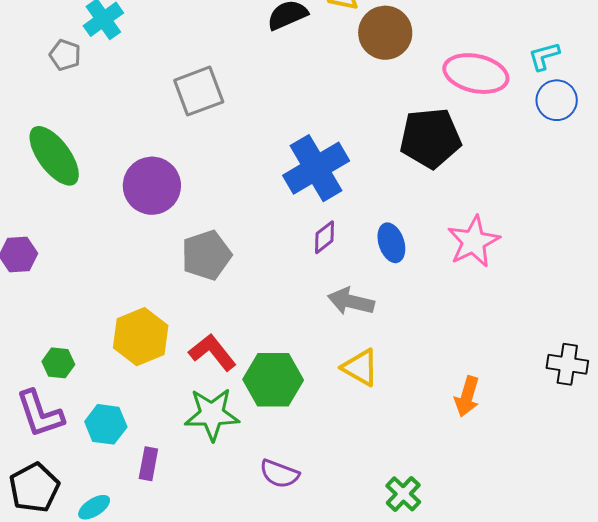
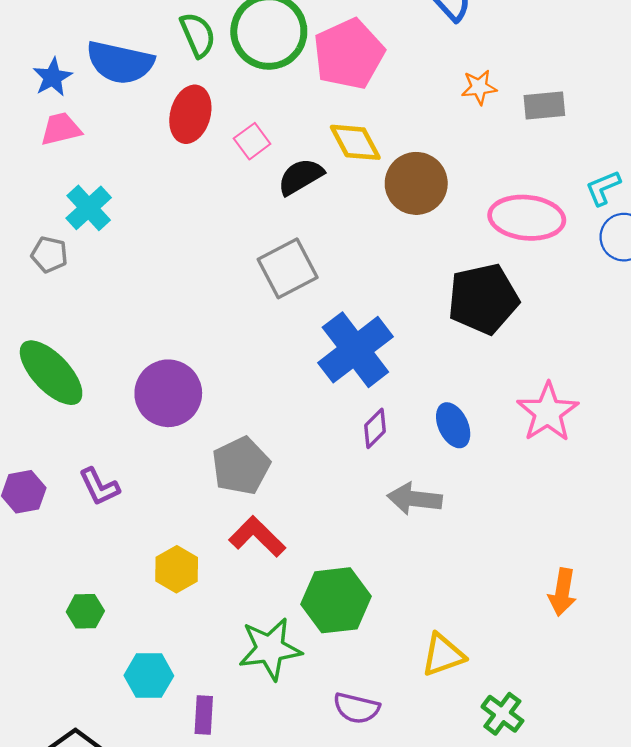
gray square: (199, 91) -> (288, 268), moved
yellow hexagon: (141, 337) -> (177, 569), size x0.7
red L-shape: (212, 352) -> (257, 537), moved
yellow triangle: (360, 368) -> (443, 655), moved, turned -42
purple L-shape: (40, 414) -> (99, 487), moved, size x0.7

